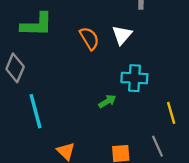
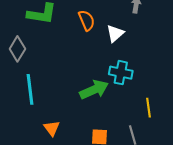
orange semicircle: (89, 38) -> (87, 20), moved
green arrow: (107, 101) -> (94, 90), size x1.8

